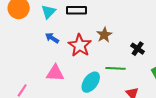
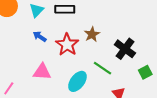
black cross: (138, 49) -> (125, 49), size x1.5
green line: (115, 68) -> (102, 68), turned 30

